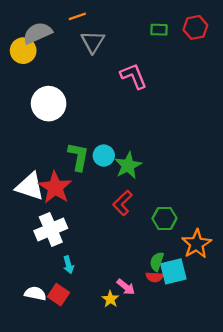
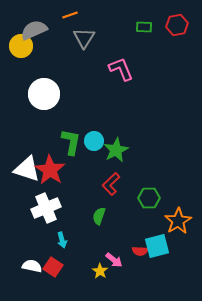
green semicircle: (157, 262) -> (99, 216), moved

